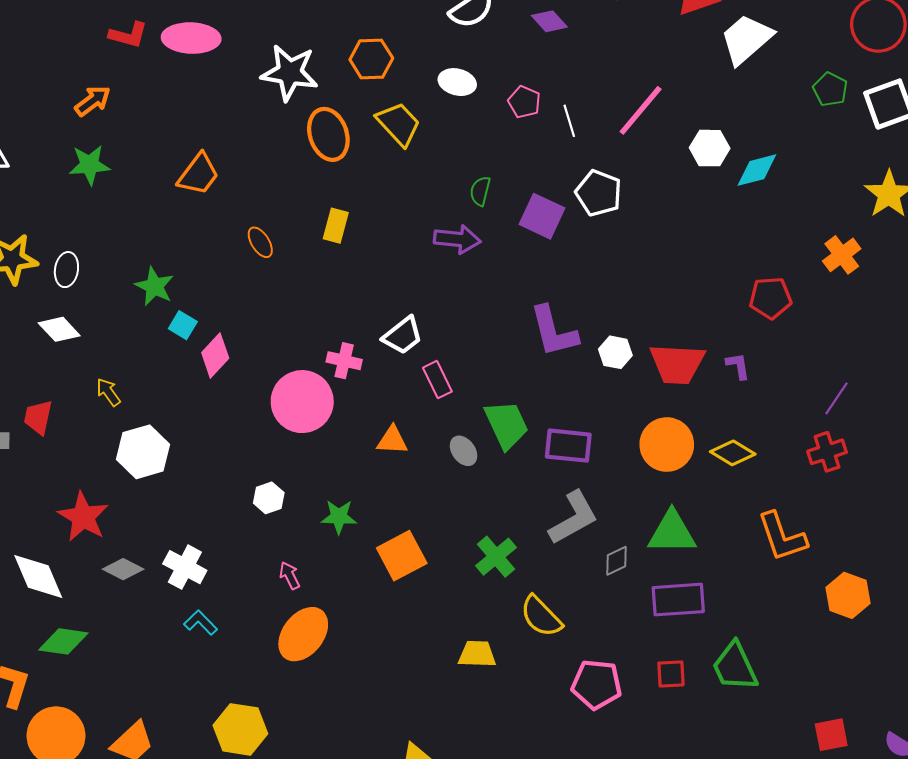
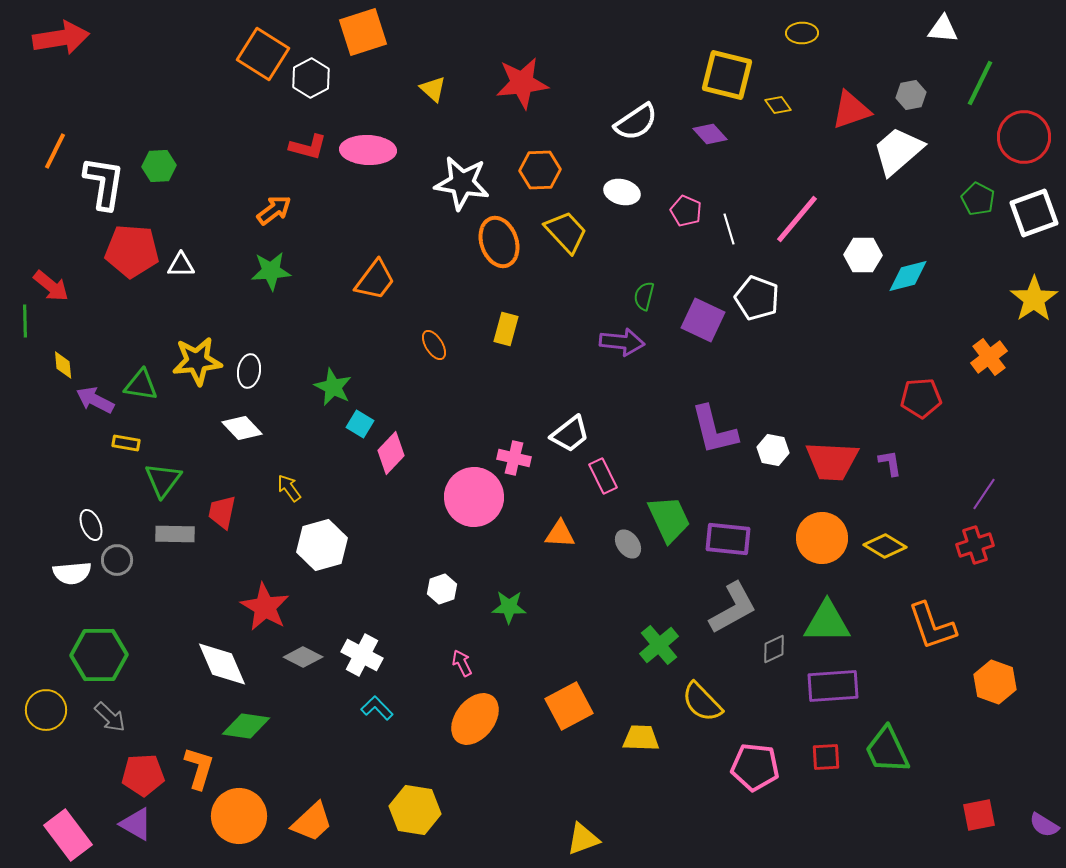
orange square: (402, 556) -> (569, 706), moved

